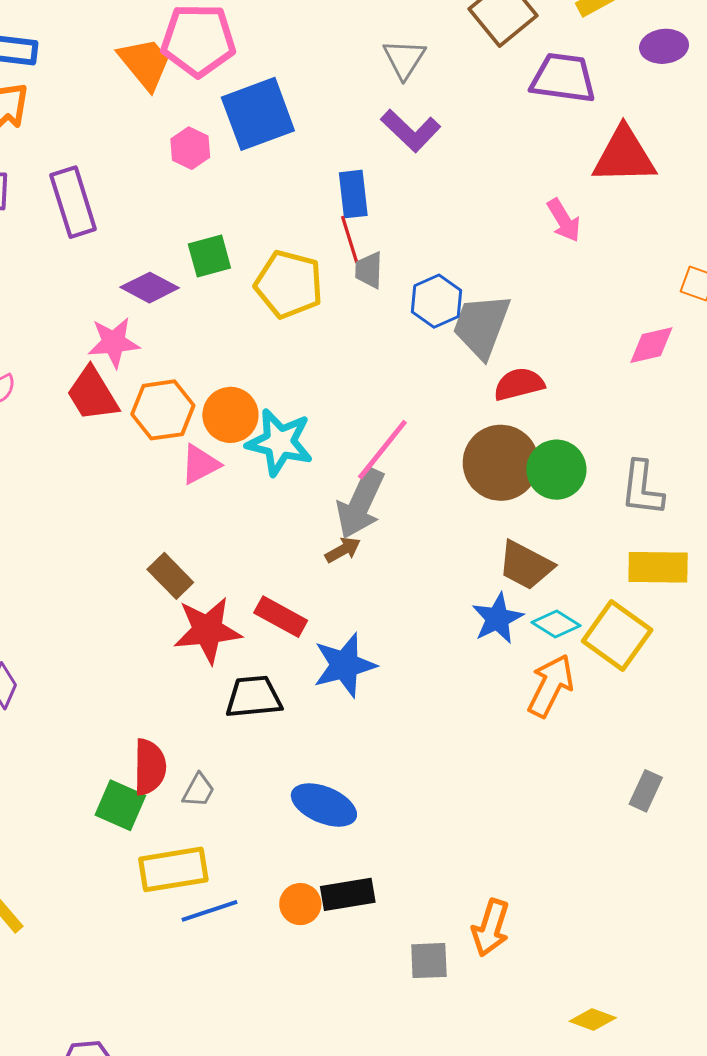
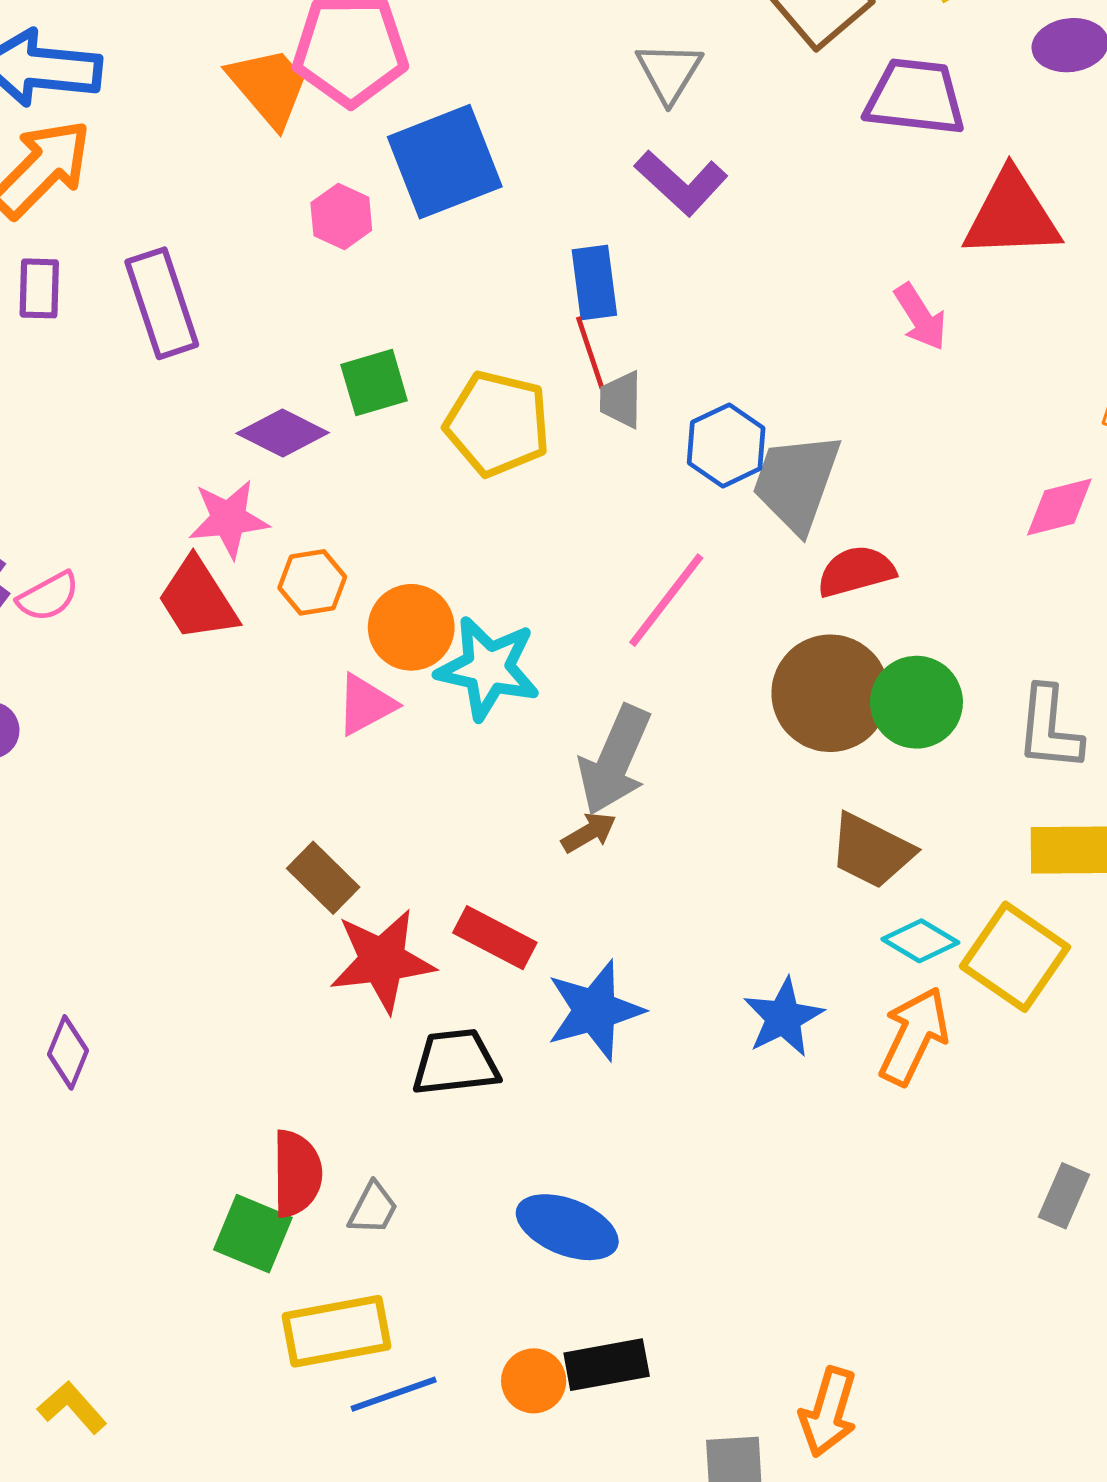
orange hexagon: (163, 410) -> (312, 582), moved, size x0.7
pink line: (382, 450) -> (666, 600), moved
blue star: (497, 618) -> (783, 1017), moved

